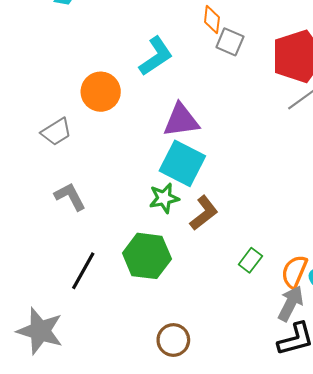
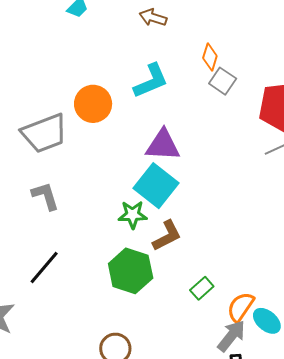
gray trapezoid: (56, 132) -> (44, 133), size x1.6
green hexagon: (147, 256) -> (131, 271), moved

